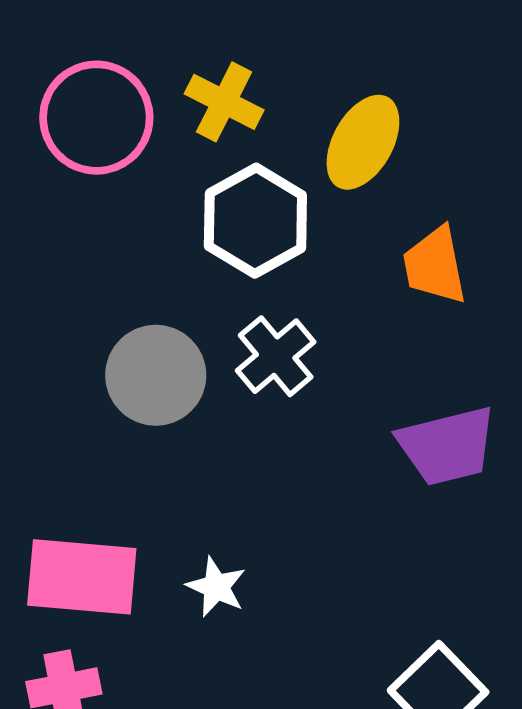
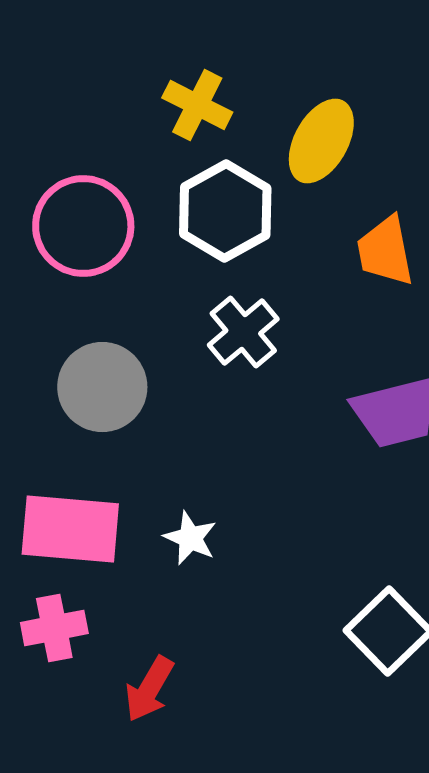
pink circle: (96, 118) -> (83, 226), moved
gray circle: (156, 375) -> (102, 387), moved

